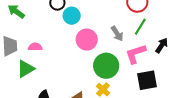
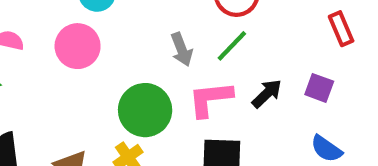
pink circle: (87, 40) -> (78, 46), moved

